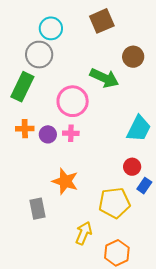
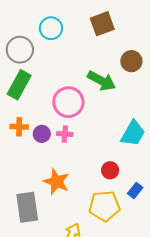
gray circle: (39, 55) -> (20, 50), moved
red circle: (132, 167) -> (110, 170), moved
gray rectangle: (37, 209) -> (27, 207), size x1.4

